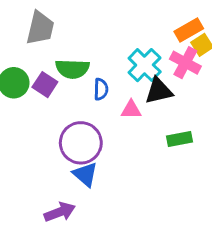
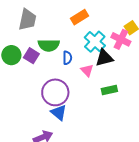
orange rectangle: (189, 30) -> (80, 17), moved
pink triangle: (131, 110) -> (87, 70), turned 48
green rectangle: (180, 139) -> (109, 90), moved

